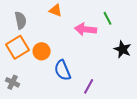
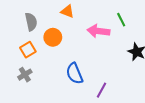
orange square: (18, 47) -> (28, 50), size x0.7
orange circle: (42, 51) -> (53, 37), moved
gray cross: (13, 82) -> (25, 75), moved, turned 32

